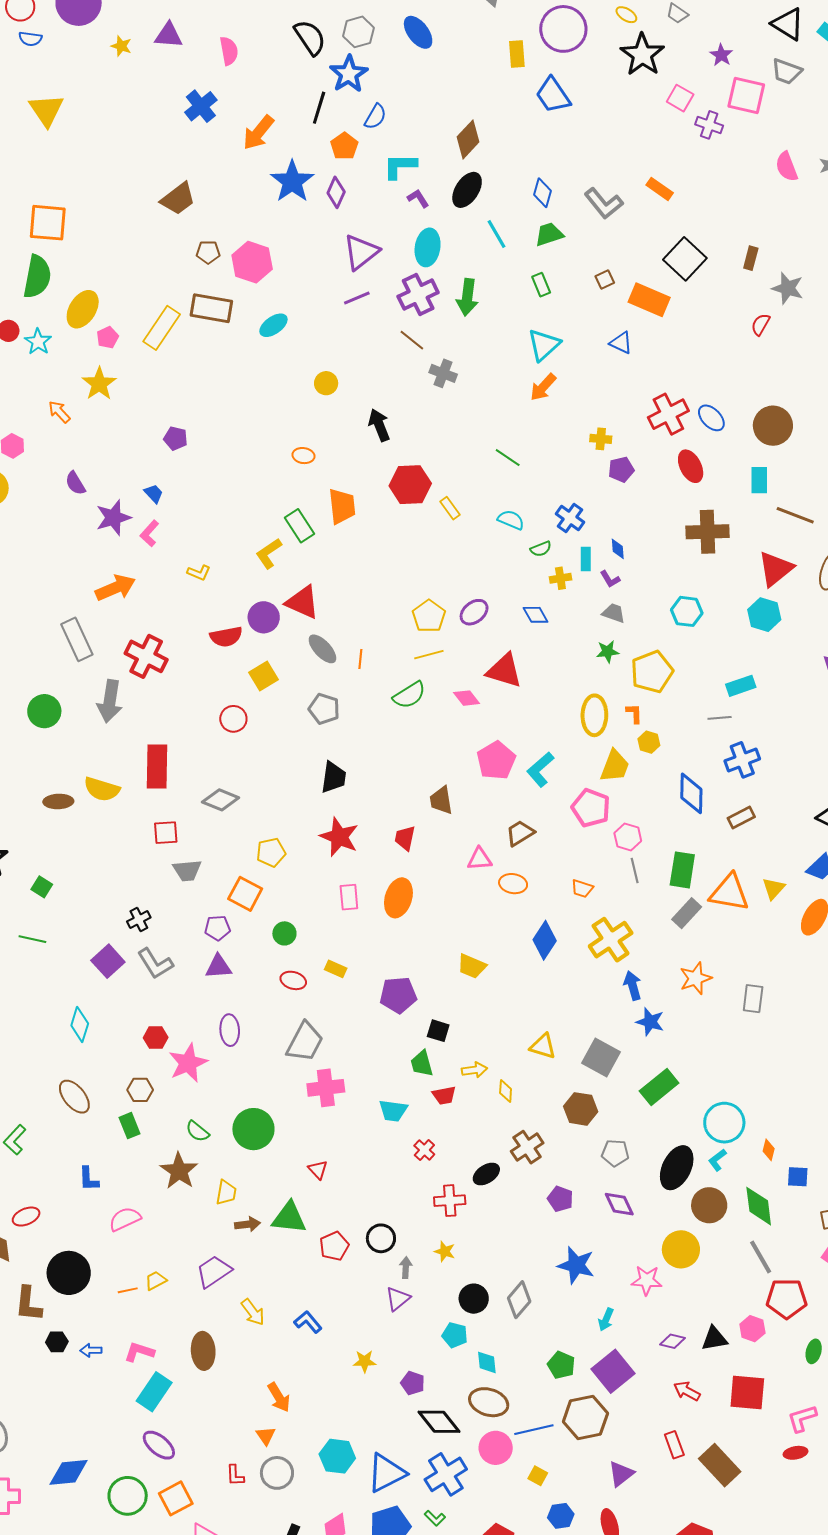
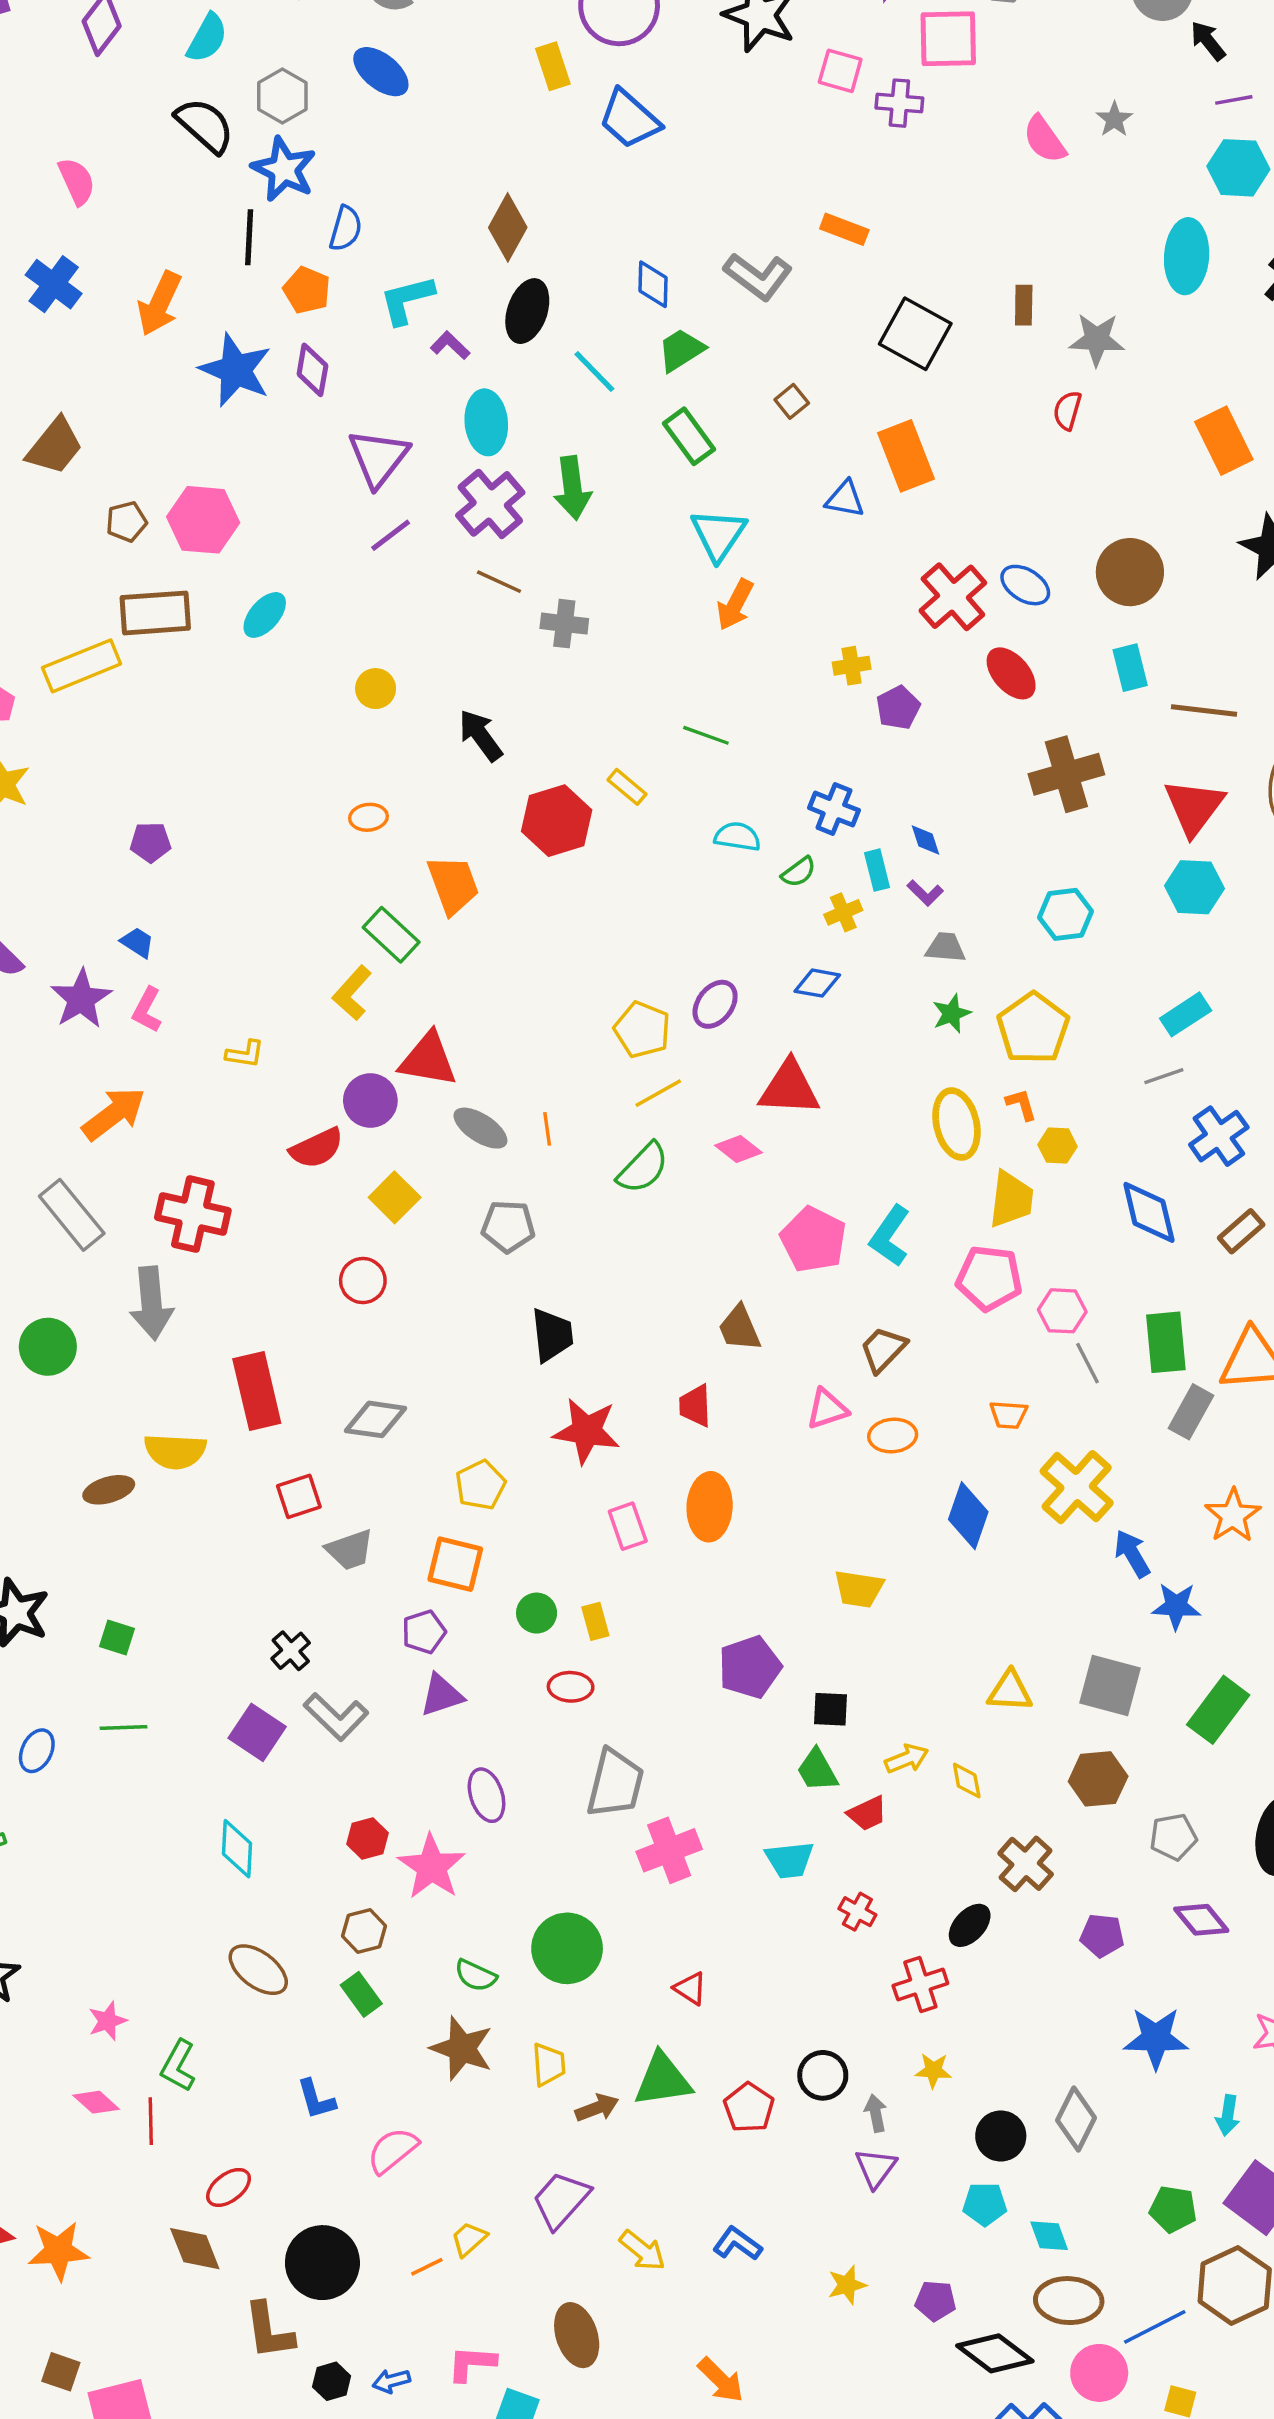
green rectangle: (541, 285) -> (689, 436), size x1.4
orange rectangle: (649, 300) -> (906, 456), moved, turned 60
yellow rectangle: (162, 328) -> (82, 666), turned 48
yellow rectangle: (450, 508) -> (627, 787), moved
blue diamond: (535, 615) -> (817, 983), turned -36
yellow rectangle: (336, 969) -> (595, 1621), moved, turned 65

